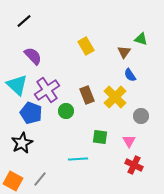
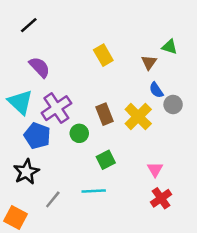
gray circle: (141, 116) -> (173, 104), moved
green square: (100, 137) -> (106, 160), moved, turned -35
red cross: (134, 165) -> (161, 198), turned 30
gray line: (40, 179) -> (53, 199), moved

